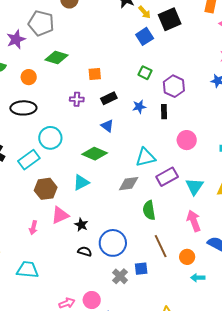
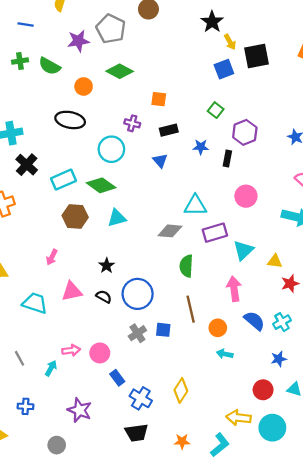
cyan circle: (50, 138) -> (111, 149), moved
green diamond: (95, 154) -> (101, 185), moved
pink triangle: (60, 215) -> (72, 291), moved

